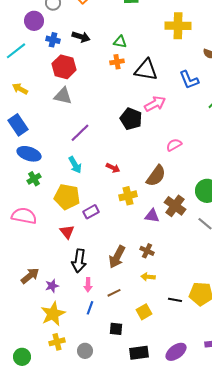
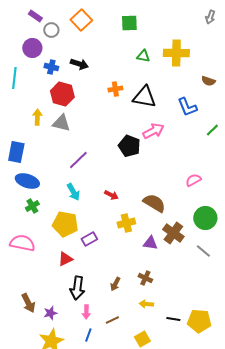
green triangle: (120, 42) -> (143, 56), moved
cyan line: (16, 51) -> (14, 78), turned -45
yellow arrow: (20, 89) -> (37, 117), moved, turned 63
blue rectangle: (18, 125) -> (16, 152), turned 45
pink semicircle: (174, 145) -> (193, 180), moved
brown semicircle: (156, 176) -> (154, 203), turned -95
red triangle: (67, 232) -> (65, 259), turned 42
brown arrow: (117, 257) -> (115, 284), size x0.6
brown arrow: (30, 276) -> (28, 303), turned 102
black line: (175, 300) -> (173, 319), moved

